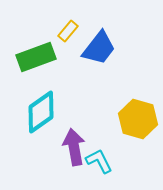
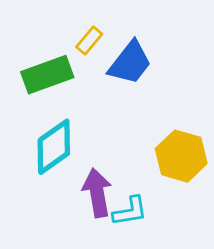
cyan L-shape: (99, 161) -> (130, 211), turned 108

